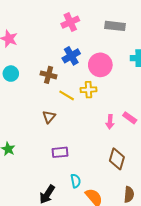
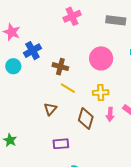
blue cross: (71, 56) -> (32, 51), moved
brown cross: (49, 75) -> (60, 67), moved
yellow cross: (89, 90) -> (101, 93), moved
brown diamond: (117, 159) -> (86, 119), moved

